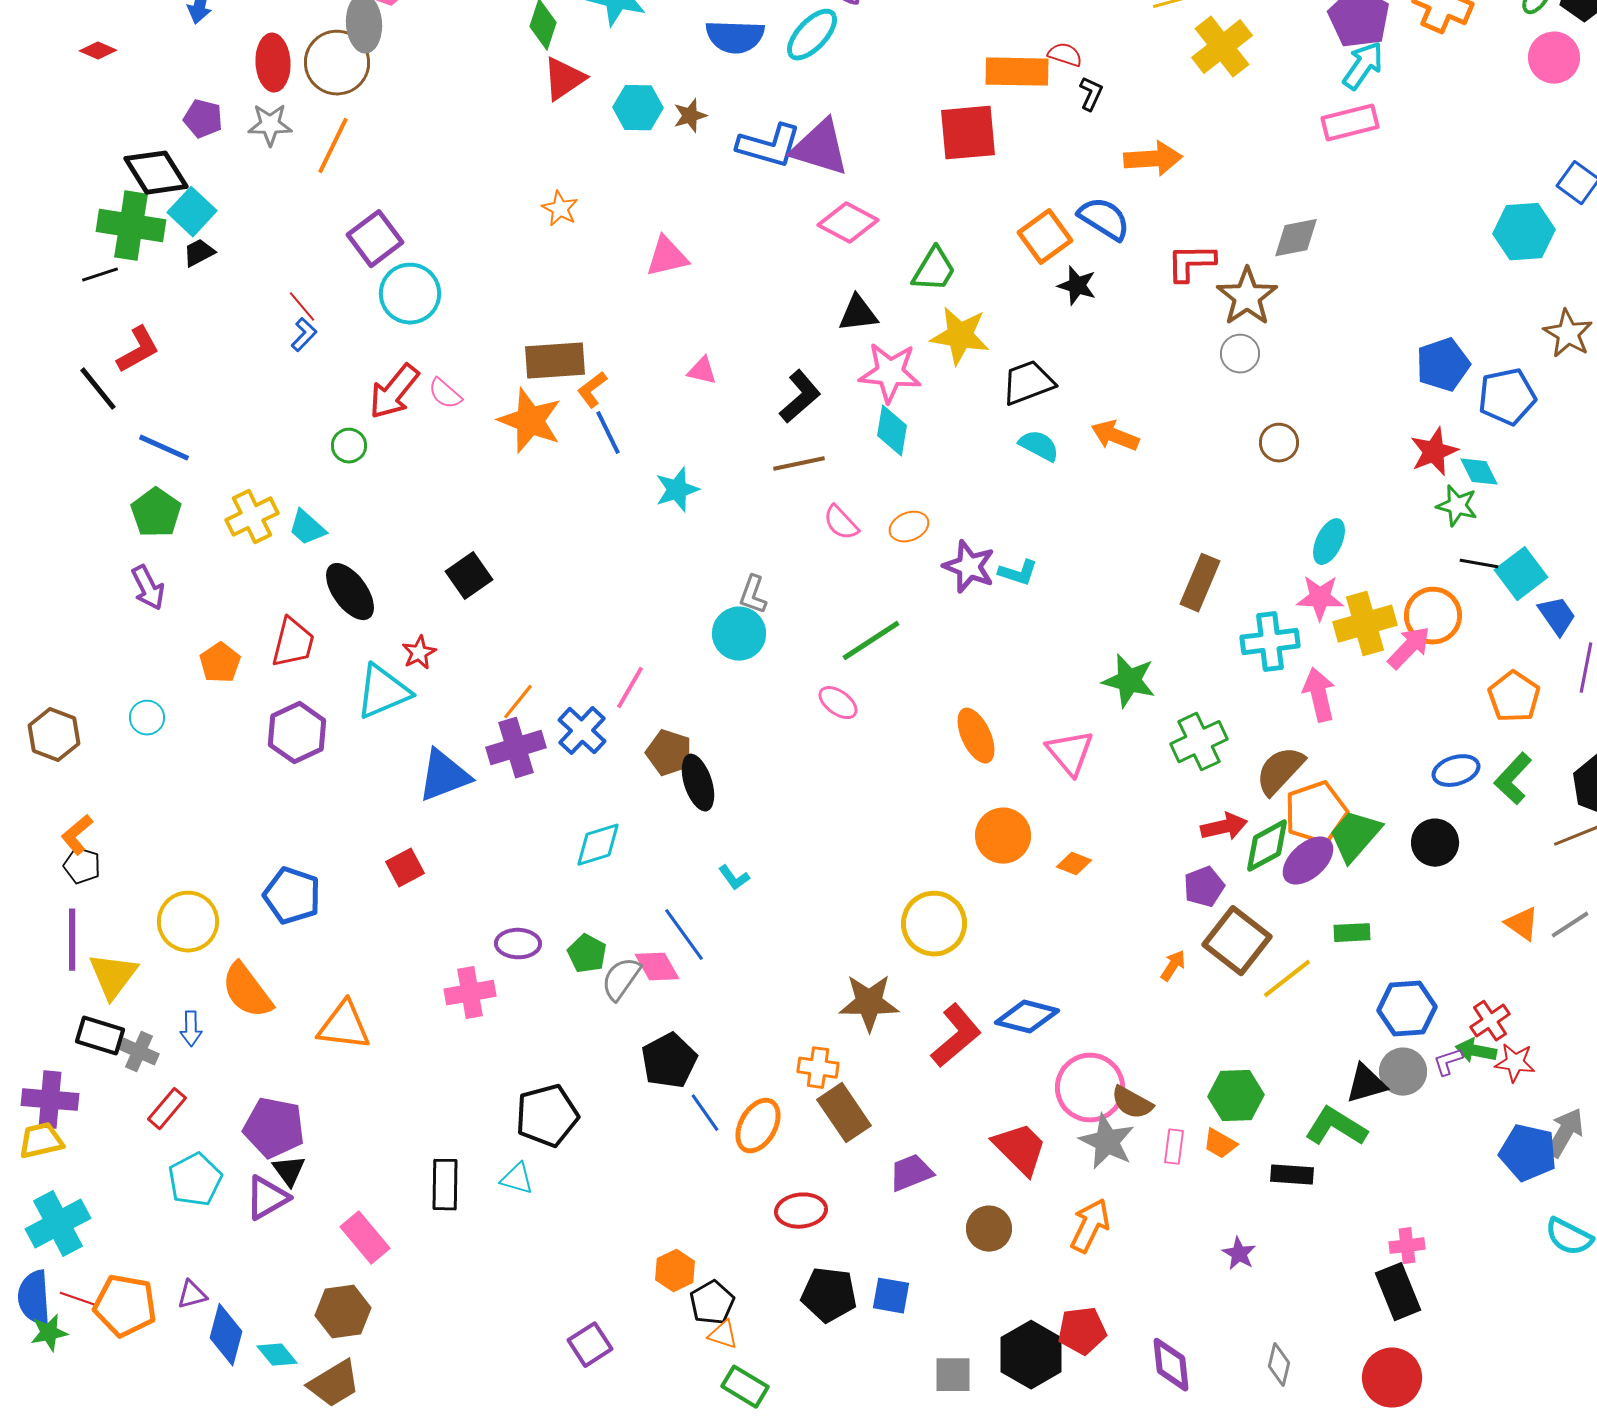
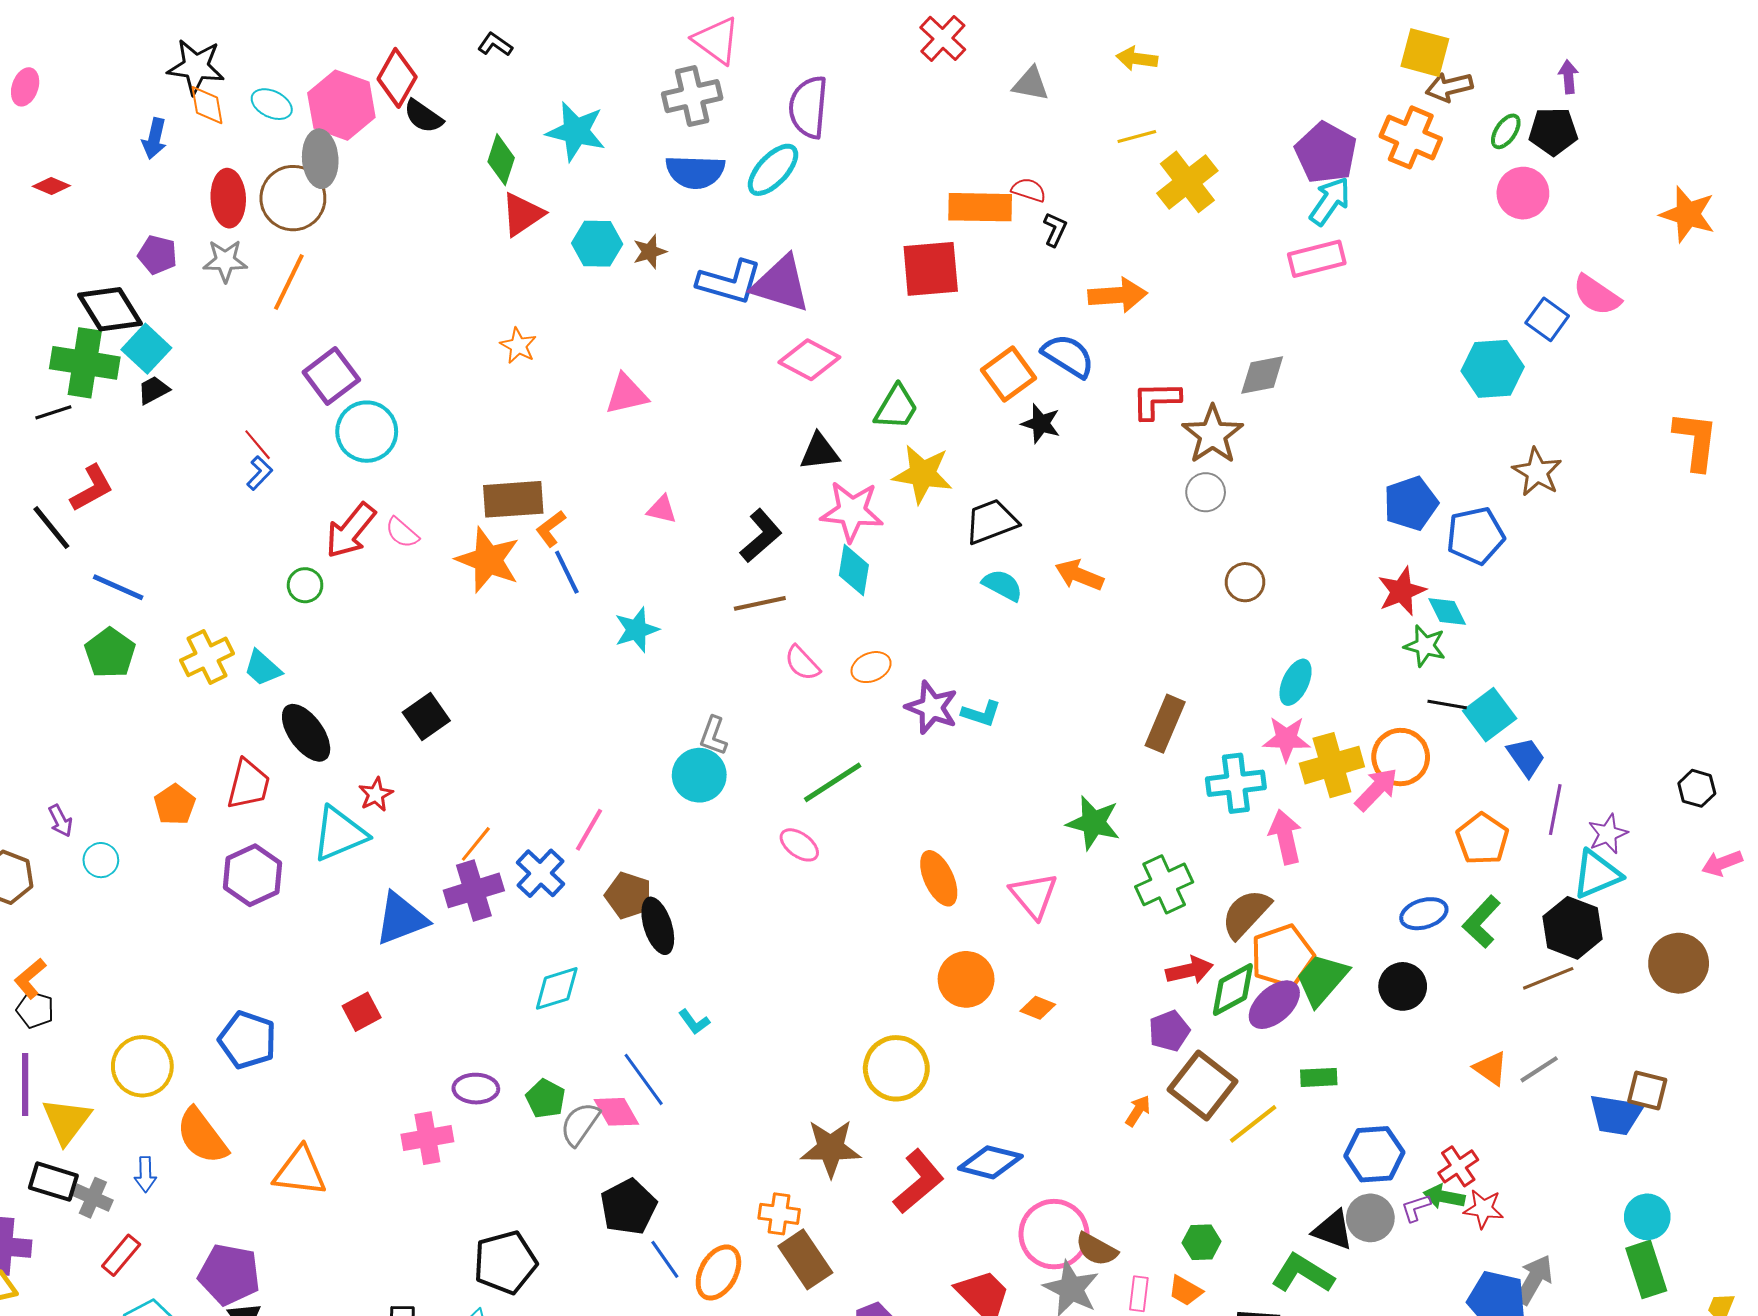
purple arrow: (148, 588) -> (60, 821), moved, size x0.7
black triangle: (1366, 1084) -> (1333, 1230), turned 36
green hexagon: (1236, 1096) -> (1202, 1242), size x0.7

